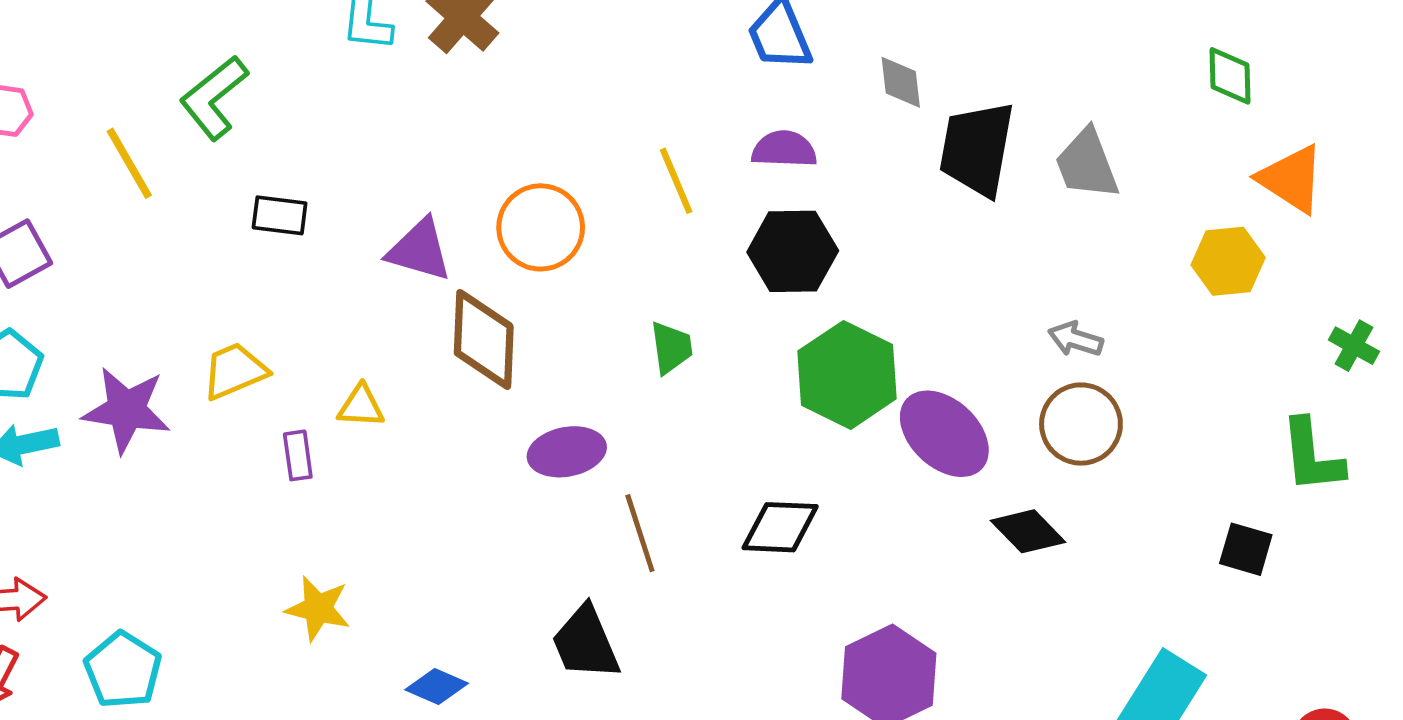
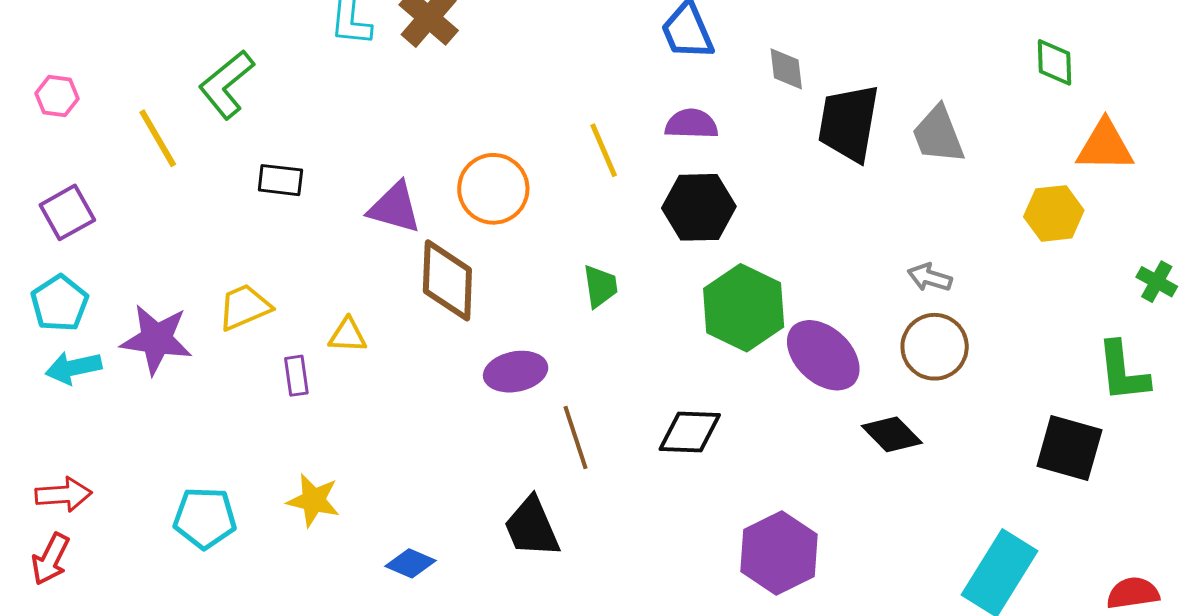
orange triangle: (1291, 179) -> (1105, 146), turned -32
black square: (1246, 549) -> (1069, 448), size x1.5
cyan pentagon: (123, 670) -> (205, 518), moved, turned -30

